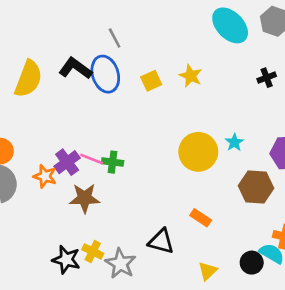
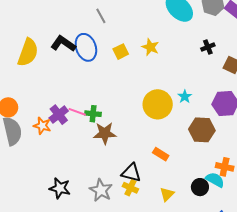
gray line: (115, 38) -> (101, 16), moved
brown star: (85, 198) -> (105, 133), moved
yellow cross: (93, 251) -> (130, 188), moved

